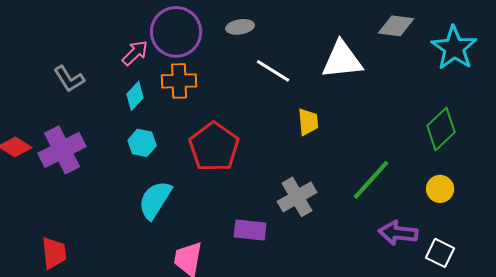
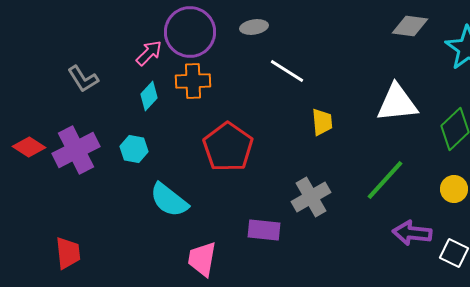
white triangle: (342, 60) -> (397, 103), moved
cyan hexagon: (142, 143) -> (134, 149), moved
cyan semicircle: (155, 200) -> (169, 200), turned -84

